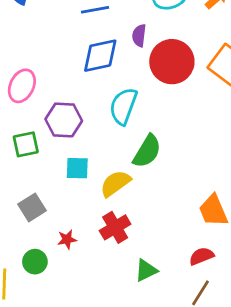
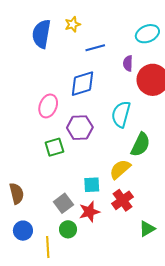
blue diamond: (100, 56) -> (83, 84), moved
cyan square: (77, 168) -> (92, 185), moved
gray square: (32, 207) -> (63, 203), moved
red star: (67, 239) -> (89, 212), size x1.5

